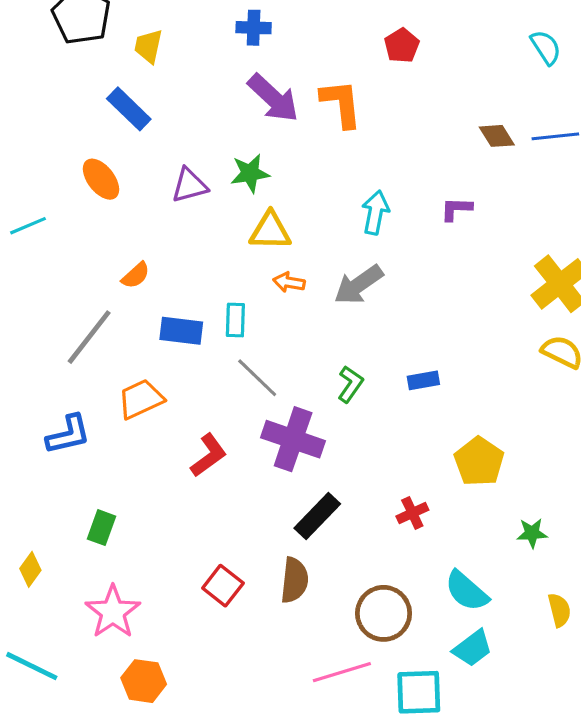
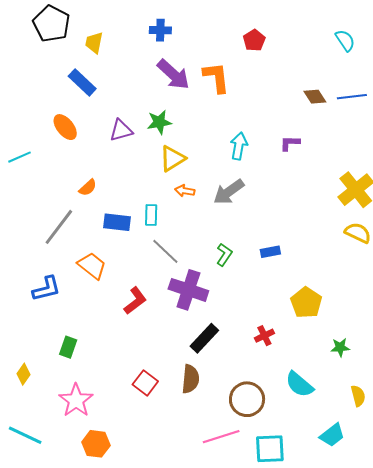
yellow triangle: (270, 231) -> (172, 158), turned -32
orange trapezoid: (141, 399) -> (92, 266), turned 64
cyan trapezoid: (473, 648) -> (332, 435), moved

